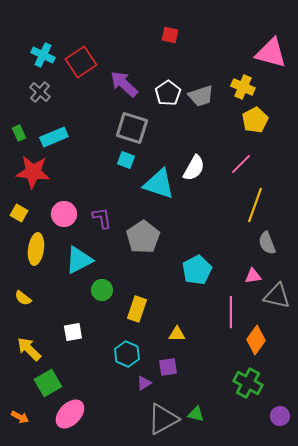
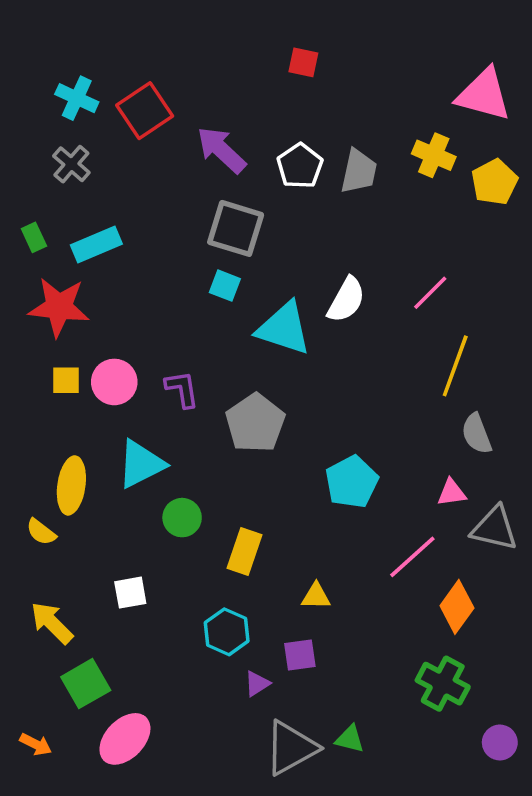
gray trapezoid: (201, 96) -> (359, 171), turned -60
yellow pentagon: (255, 120) -> (494, 182), moved
yellow square: (19, 213) -> (66, 380), moved, turned -30
yellow ellipse: (36, 249) -> (71, 485), moved
pink line: (231, 312) -> (412, 557), turned 48

